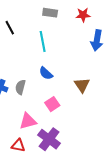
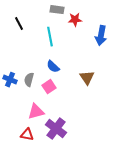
red star: (83, 15) -> (75, 20), moved
pink square: (52, 104) -> (49, 87), moved

